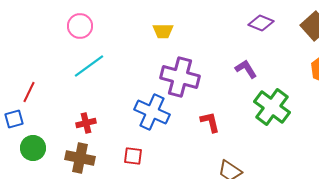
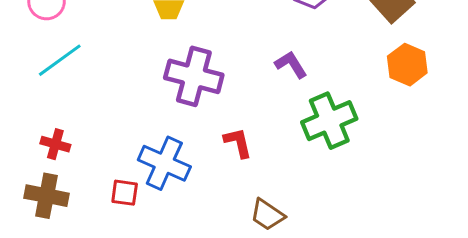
green cross: (272, 107) -> (329, 121), turned 30
blue cross: (152, 112) -> (164, 163), moved
red cross: (86, 123) -> (55, 144), turned 30

